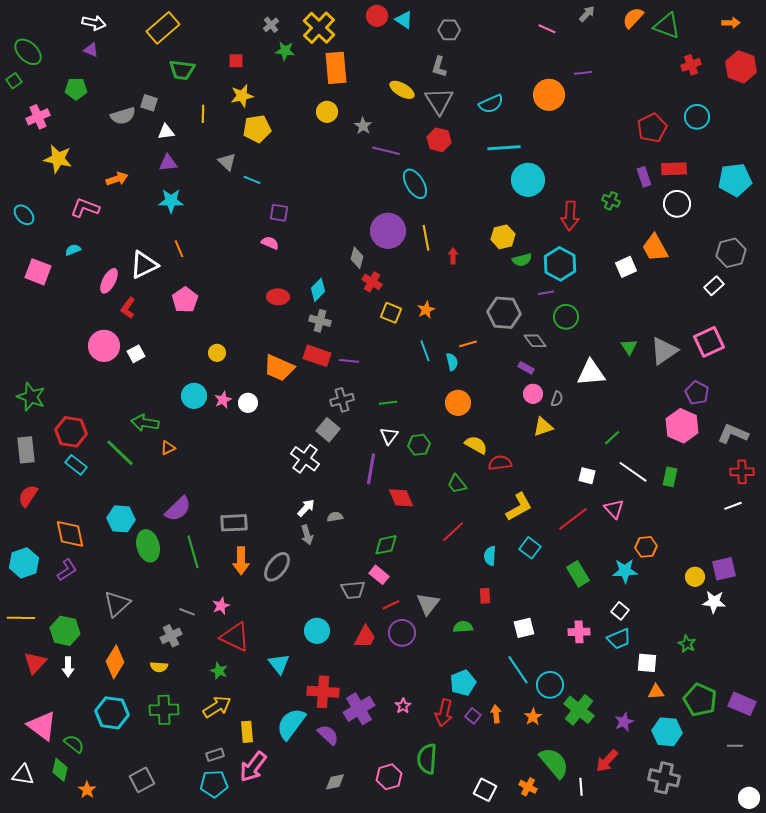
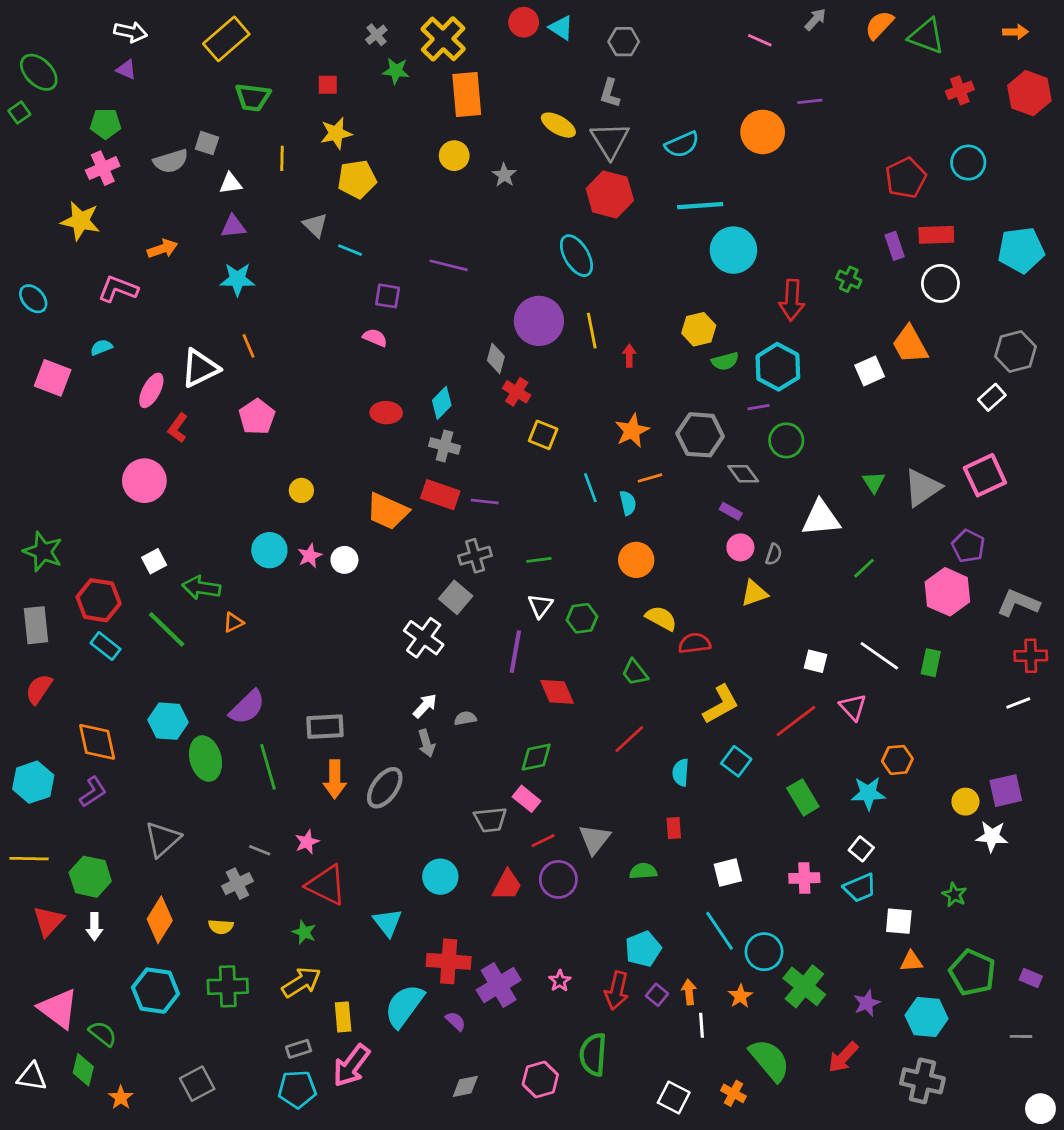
pink cross: (38, 117) -> (103, 168), moved
red hexagon: (439, 140) -> (610, 195), size x1.4
purple line: (386, 151) -> (449, 265), moved
orange star: (426, 310) -> (632, 431), moved, size x1.4
white square: (136, 354) -> (154, 561), moved
green line: (612, 438) -> (864, 568), moved
purple rectangle: (742, 704) -> (1031, 978), size x0.6
purple semicircle: (328, 735) -> (456, 1021), size x0.7
white line: (581, 787) -> (701, 1025), moved

